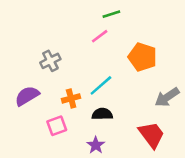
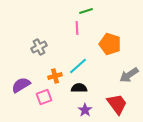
pink line: (100, 36) -> (77, 28), turned -56
purple semicircle: (27, 96) -> (21, 85), moved
purple star: (96, 145) -> (85, 110), moved

